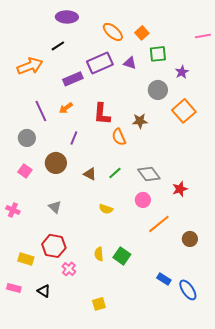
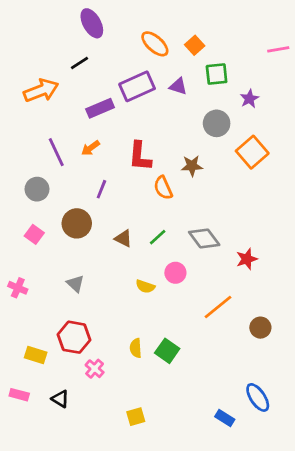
purple ellipse: (67, 17) -> (92, 23), turned 60
pink circle: (143, 200) -> (175, 273), moved
blue rectangle: (164, 279) -> (225, 418), moved

